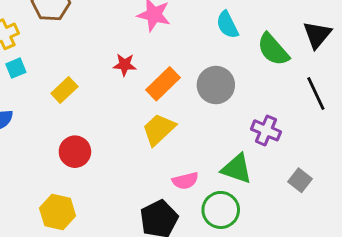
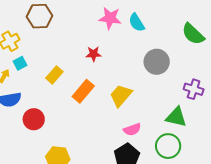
cyan semicircle: (227, 25) -> (137, 23), moved
orange rectangle: (163, 84) -> (83, 91), moved
red circle: (75, 152) -> (34, 119), moved
pink semicircle: (185, 181) -> (132, 130), moved

